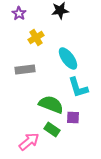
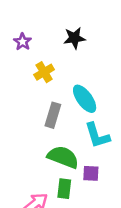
gray rectangle: (25, 69) -> (53, 115), moved, turned -66
green rectangle: (52, 129) -> (64, 189), turned 63

